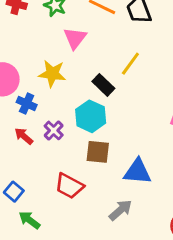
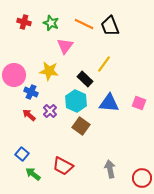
brown square: (98, 152) -> (81, 126), turned 30
blue triangle: (138, 172) -> (109, 103), moved
red trapezoid: (69, 186) -> (63, 166), moved
gray arrow: (120, 210) -> (110, 169), moved, turned -60

